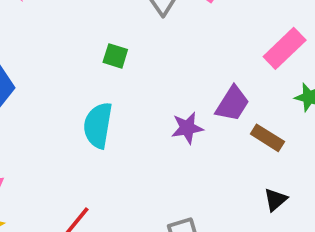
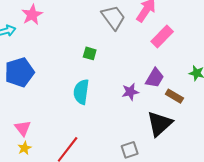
pink rectangle: (285, 48) -> (162, 37), moved
black triangle: (275, 200) -> (160, 124), moved, size x2.0

